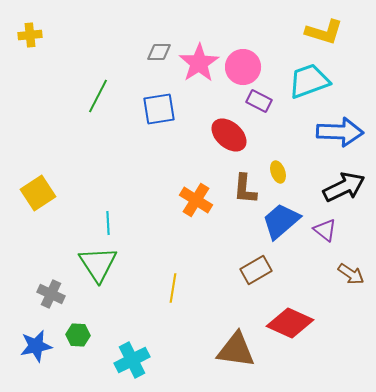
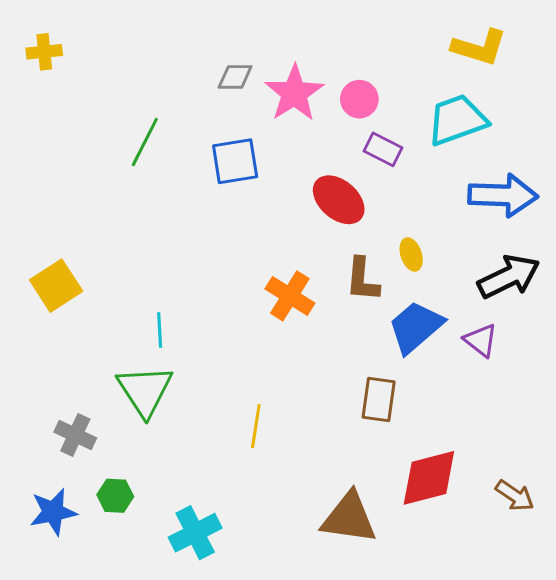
pink circle: (243, 67) -> (359, 99), size x0.7
brown rectangle: (256, 270) -> (379, 399), turned -52
brown arrow: (351, 274) -> (515, 496), moved
red diamond: (290, 323) -> (429, 478), turned -39

